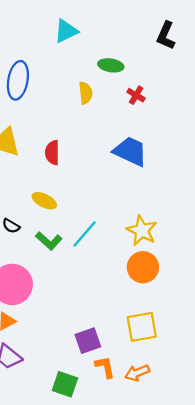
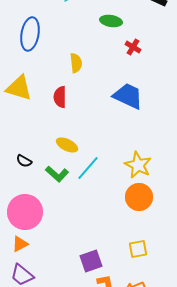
yellow semicircle: (86, 93) -> (76, 63), moved
yellow ellipse: (44, 201) -> (67, 145), moved
yellow square: (142, 327) -> (138, 249), size x0.7

